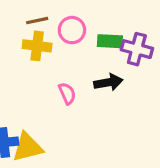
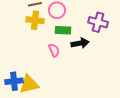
green rectangle: (110, 41) -> (63, 30), moved

